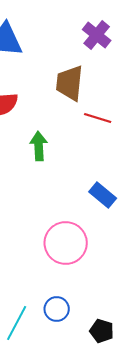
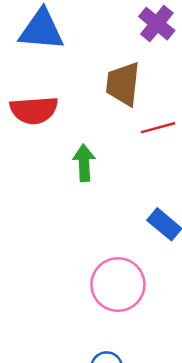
red line: (98, 118) -> (158, 128), turned -32

